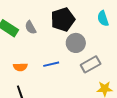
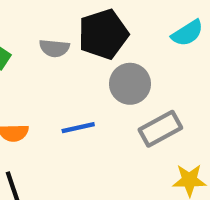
cyan semicircle: (103, 18) -> (187, 33), turned -105
gray semicircle: (31, 27) -> (54, 48), moved, turned -56

